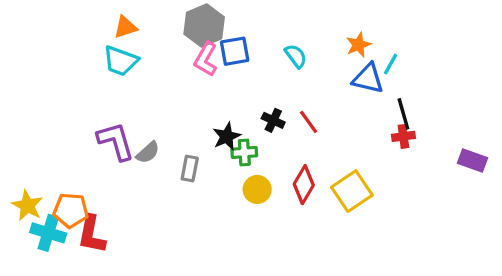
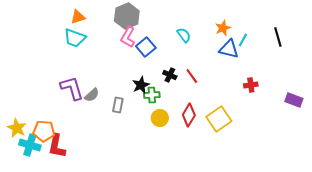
blue square: (235, 51) -> (146, 47), moved, turned -30
black line: (403, 114) -> (278, 37), moved

